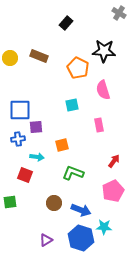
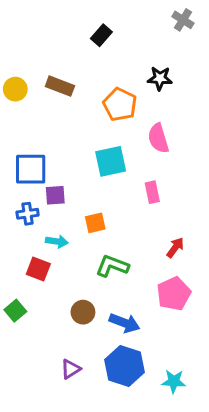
black star: (104, 51) -> (160, 78), size x0.7
cyan square: (72, 105) -> (111, 161), size x1.5
green square: (10, 202) -> (15, 311), turned -32
cyan star: (104, 227) -> (174, 381), moved

